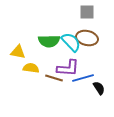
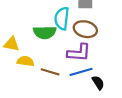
cyan semicircle: (71, 42) -> (62, 18), moved, turned -130
purple L-shape: (68, 68) -> (79, 53), moved

